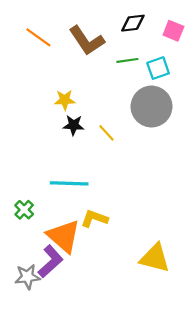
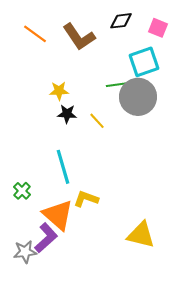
green line: (127, 60) -> (116, 85), moved
cyan square: (158, 68) -> (144, 62), size x1.4
cyan line: (69, 183) -> (63, 167), turned 72

